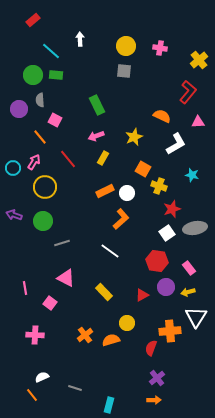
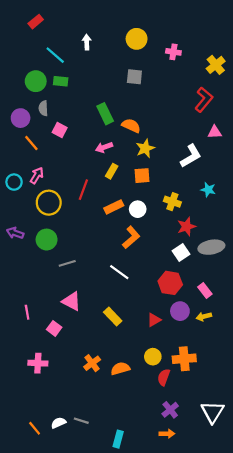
yellow circle: (126, 46) -> (137, 39), moved
orange semicircle: (162, 116) -> (131, 126), moved
orange line: (40, 137) -> (31, 143), moved
red line: (68, 159) -> (83, 190), moved, turned 60
orange square: (143, 169) -> (142, 176), moved, turned -35
white triangle: (196, 317) -> (212, 412), moved
yellow circle: (127, 323) -> (153, 357), moved
white semicircle: (42, 377) -> (58, 423), moved

